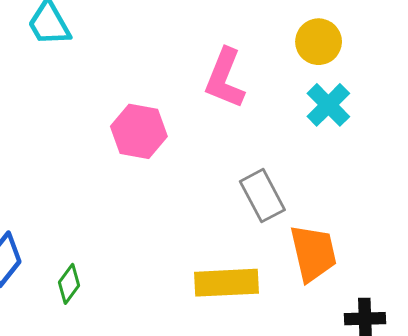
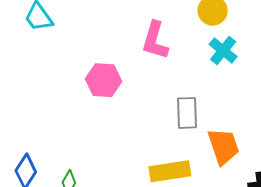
gray rectangle: (262, 196) -> (187, 113), turned 32

